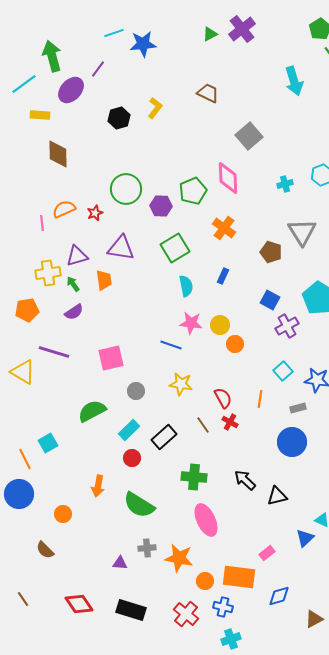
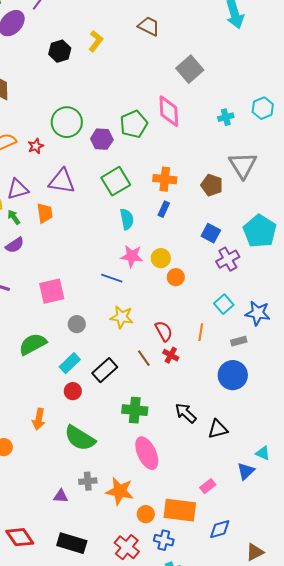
orange cross: (224, 228) -> (165, 179), moved, turned -30

